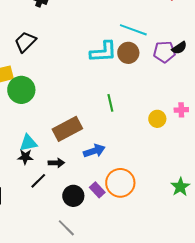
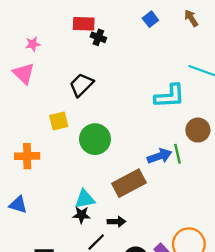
brown circle: (128, 53) -> (198, 130), moved
green circle: (21, 90) -> (95, 139), moved
blue arrow: (94, 151) -> (159, 156), moved

